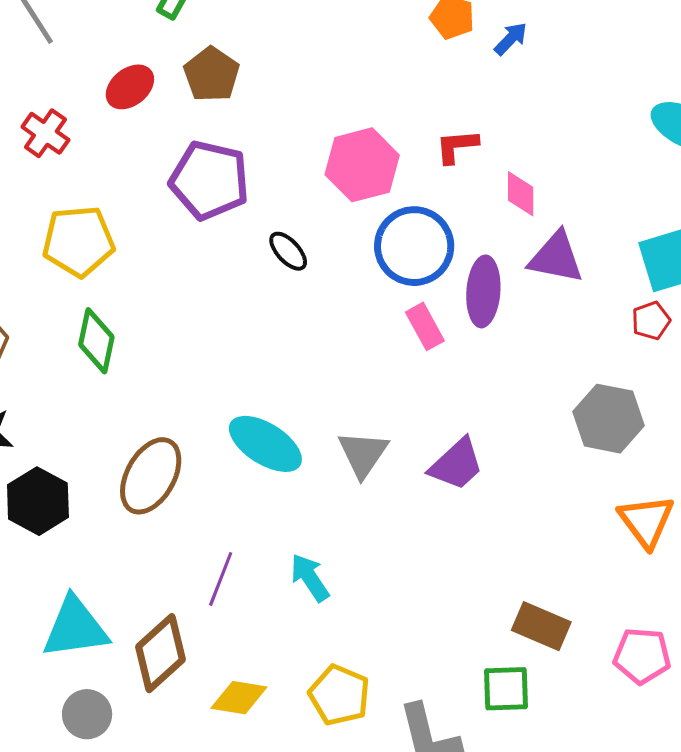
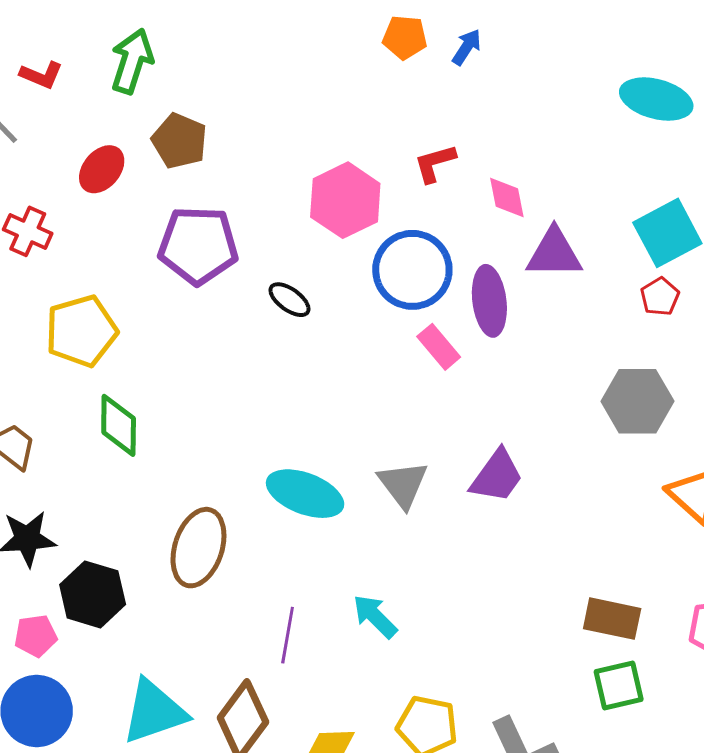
green square: (506, 689) -> (619, 685), moved

